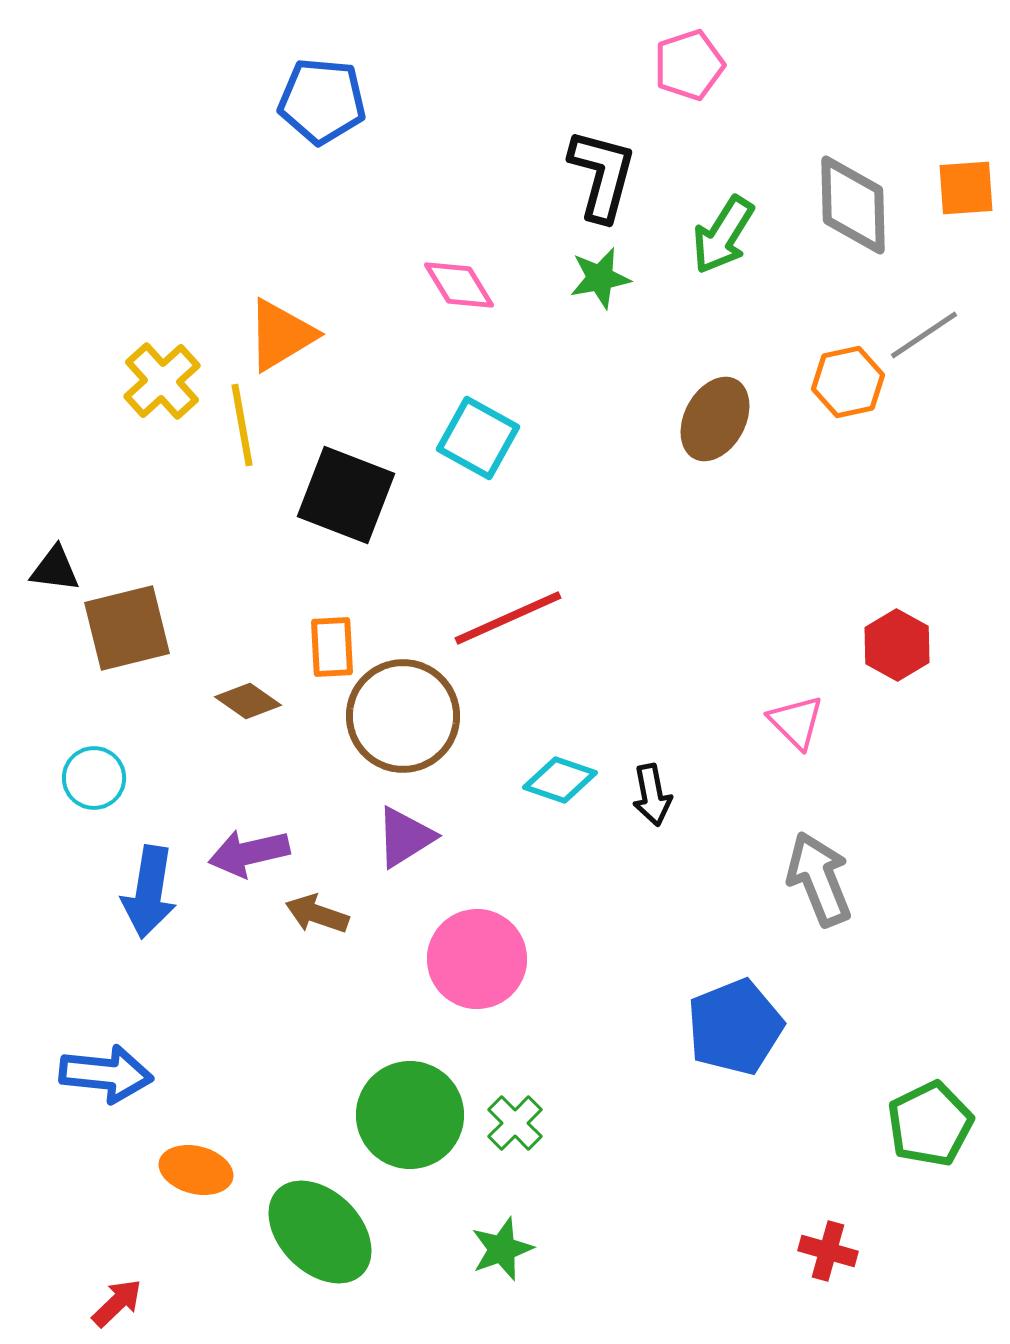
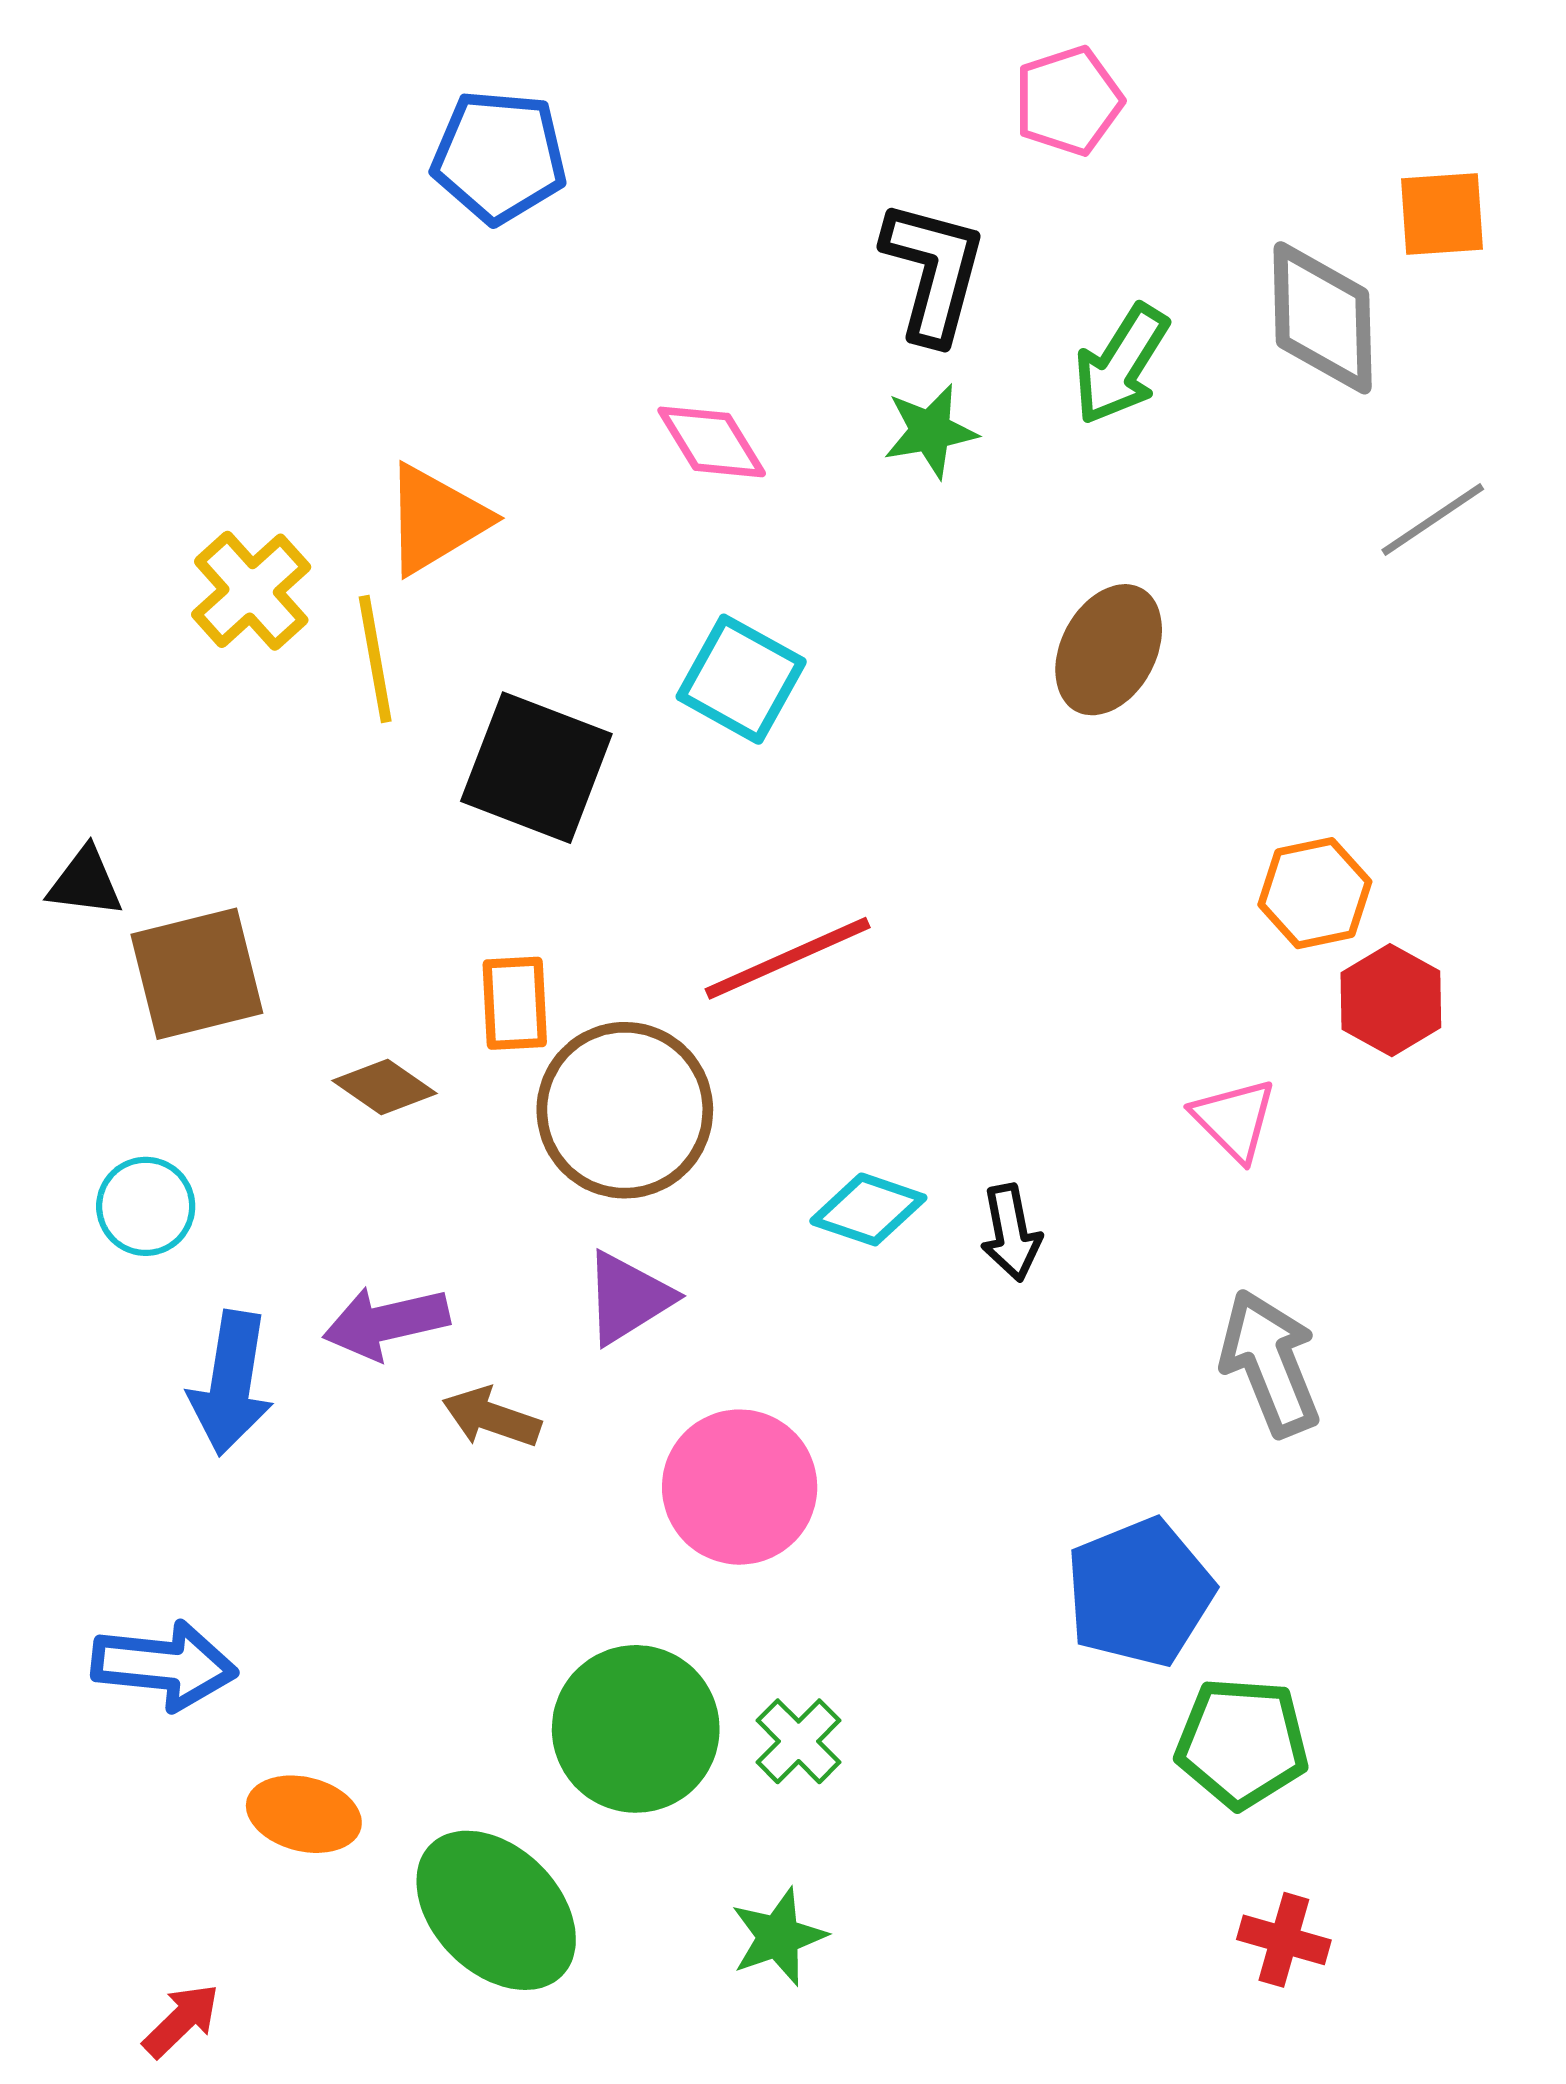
orange square: (966, 188) -> (1442, 214), moved
orange hexagon: (848, 382) -> (1315, 893), moved
green pentagon: (930, 1124) -> (1242, 1743), moved, turned 30

